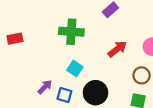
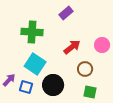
cyan square: (75, 69) -> (35, 64), size x1.5
brown circle: (142, 75) -> (85, 69), moved

